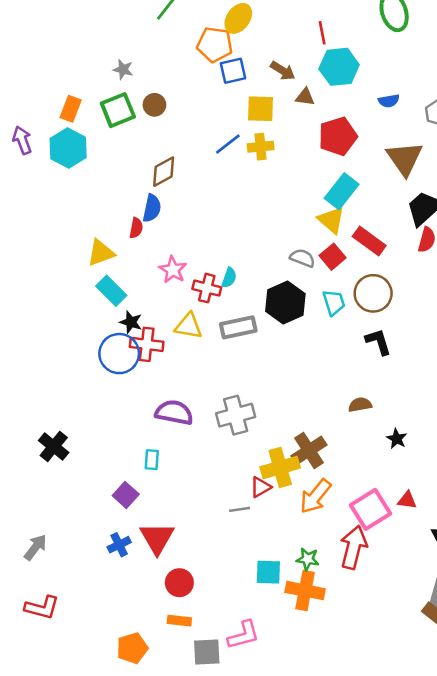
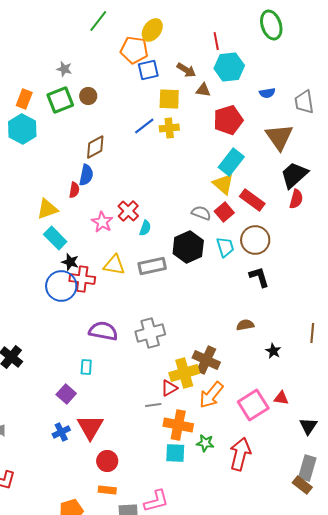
red cross: (207, 288) -> (128, 211), moved, turned 30
brown cross: (309, 450) -> (206, 360), turned -32
red arrow: (353, 547) -> (240, 454), moved
orange cross: (305, 591) -> (178, 425), moved

